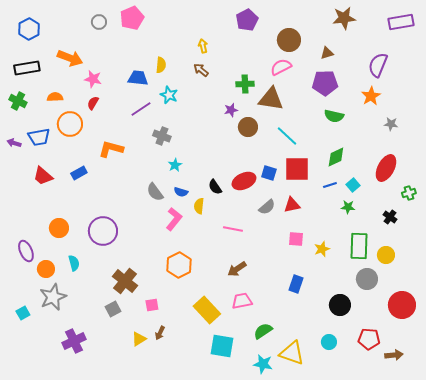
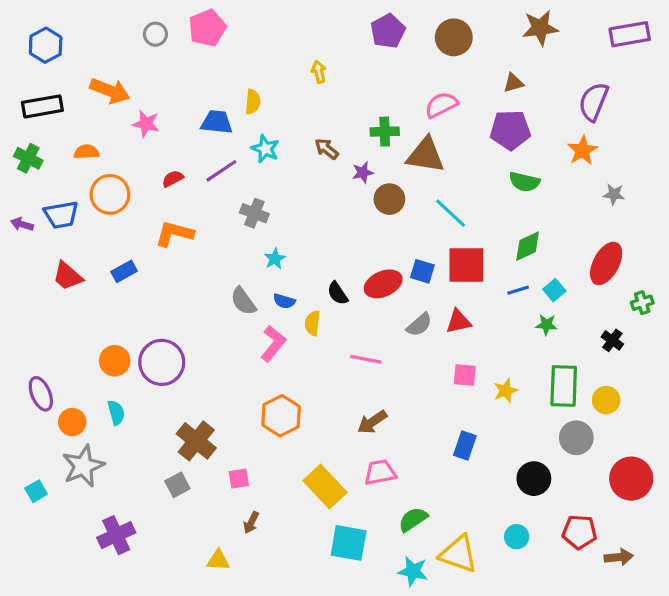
brown circle: (289, 40) -> (454, 37), moved
brown arrow: (201, 70) -> (327, 149), moved
red semicircle: (93, 103) -> (173, 179), moved, turned 32
orange circle: (59, 228) -> (115, 361), moved
yellow triangle: (139, 339) -> (218, 560), moved, turned 35

